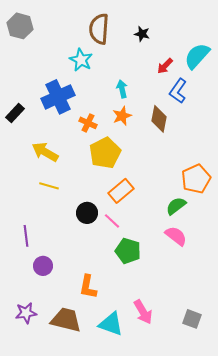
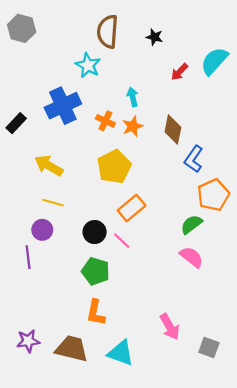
blue L-shape: (178, 91) -> (194, 159), moved
orange cross: (88, 123) -> (105, 121), moved
green pentagon: (128, 251) -> (96, 271), moved
purple circle: (43, 266) -> (42, 230), moved
pink arrow: (143, 312) -> (170, 327), moved

